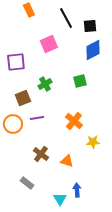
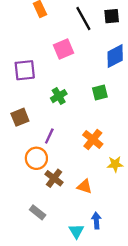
black square: (90, 26) -> (112, 16), moved
brown square: (23, 98) -> (20, 117), moved
purple line: (37, 118) -> (49, 136), turned -56
orange circle: (13, 124) -> (36, 158), moved

